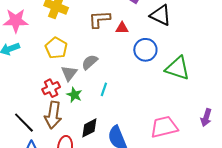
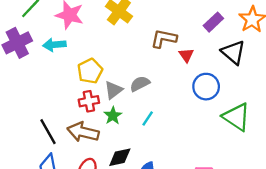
red triangle: (122, 28) -> (186, 55), turned 40
yellow pentagon: (56, 48) -> (90, 71), moved
brown arrow: (53, 115) -> (83, 132), turned 80

